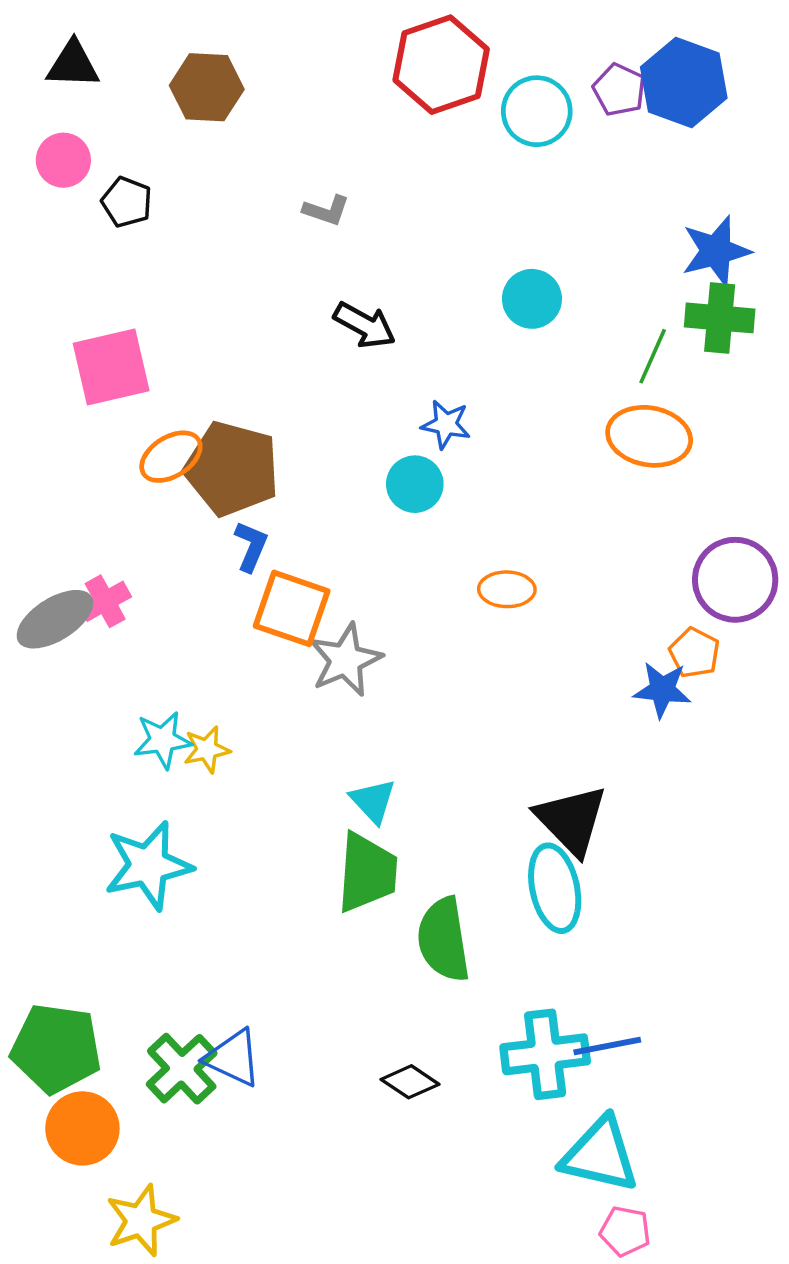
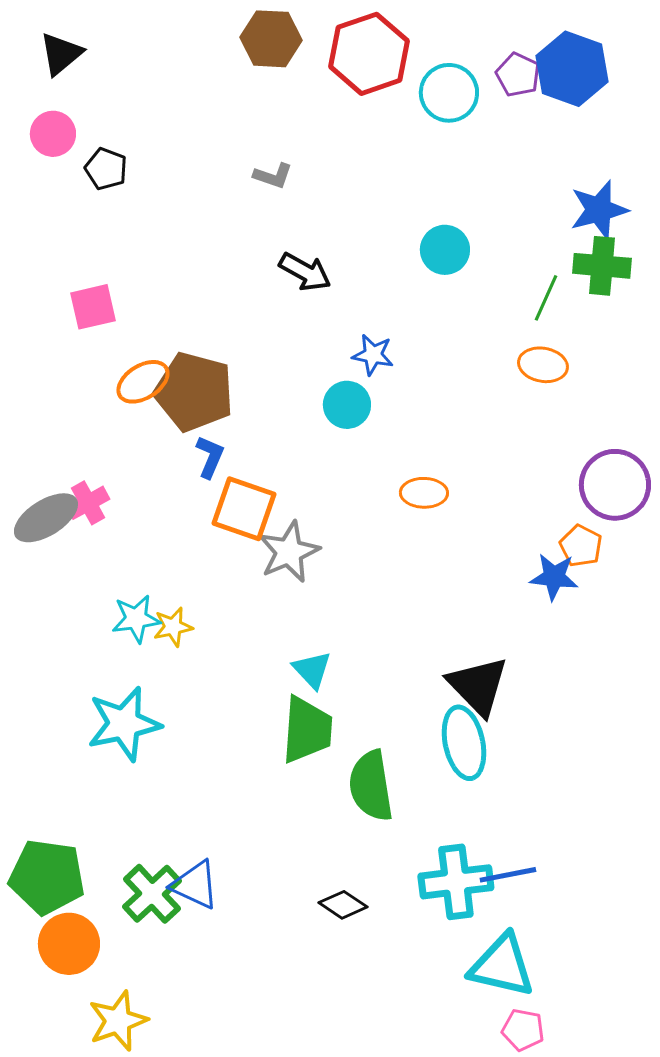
black triangle: (73, 65) -> (61, 54), turned -42
brown hexagon: (207, 87) -> (271, 39), moved
pink square: (111, 367) -> (93, 307), size x0.7
orange ellipse: (649, 436) -> (543, 365), size x0.7

